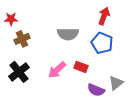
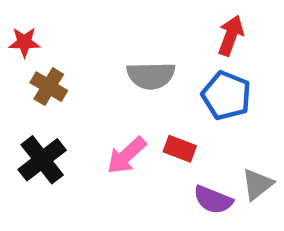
brown cross: (22, 39) -> (49, 87), turned -35

